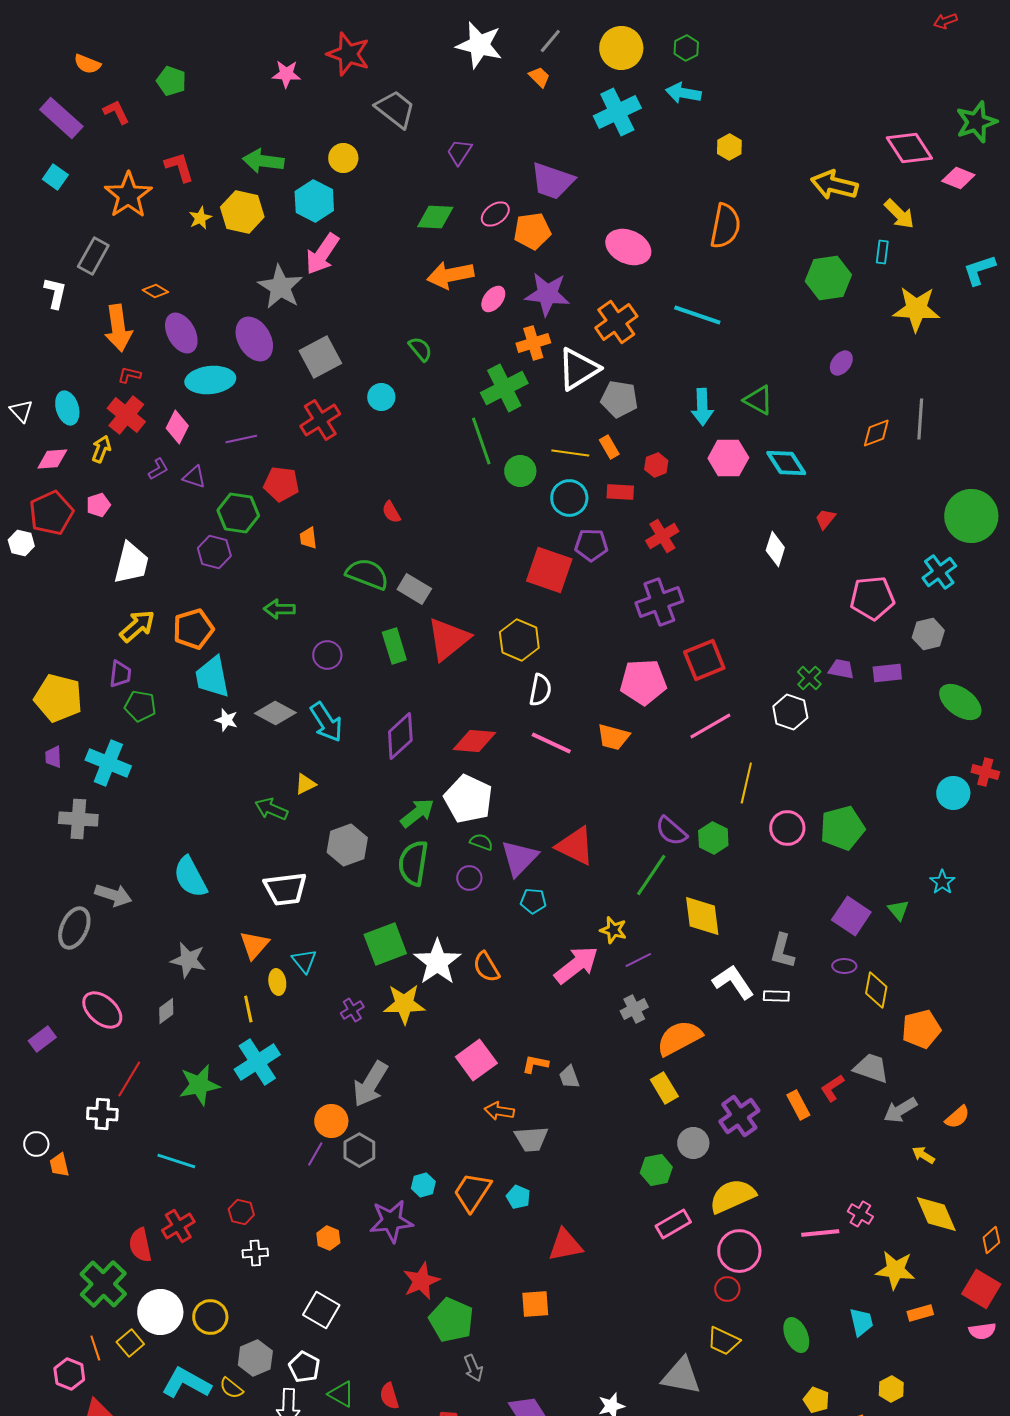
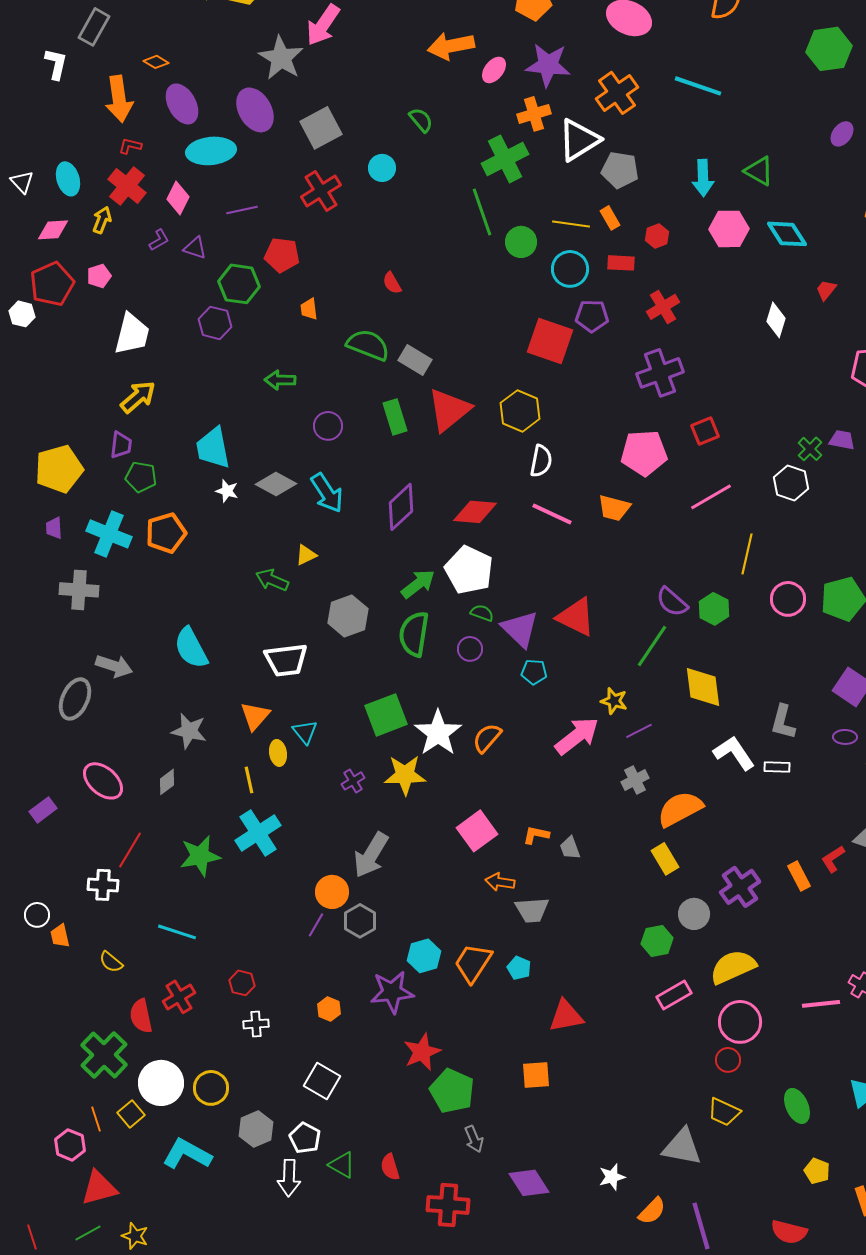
orange pentagon: (193, 629) -> (166, 533), moved
red square: (704, 660) -> (705, 431), size x0.7
yellow pentagon: (58, 698) -> (59, 469), turned -30
purple triangle: (519, 858) -> (520, 629), turned -30
orange semicircle: (486, 967) -> (487, 738), turned 72
cyan hexagon: (423, 1185) -> (424, 956), size x1.4
yellow semicircle: (231, 1388) -> (111, 962), moved

